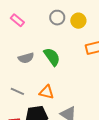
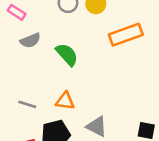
gray semicircle: (26, 58) -> (30, 41), moved

